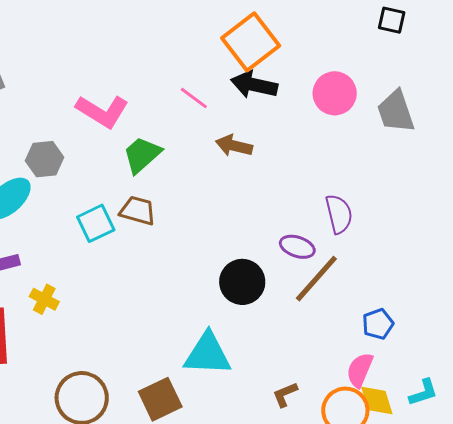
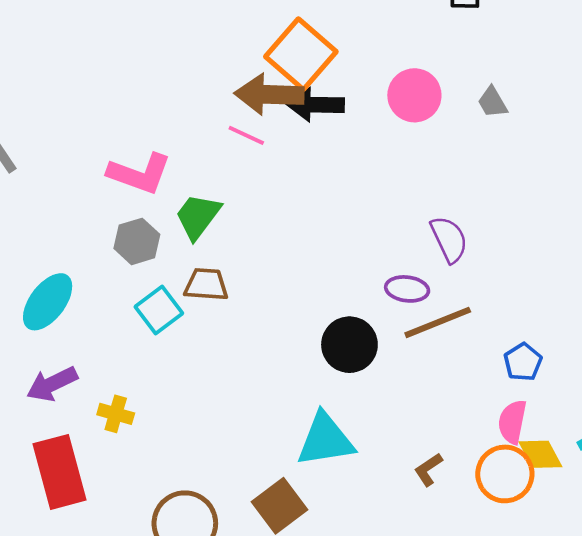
gray trapezoid: (396, 111) -> (492, 102), size x0.6
brown arrow: (234, 146) -> (269, 94), moved, size x1.5
gray hexagon: (45, 159) -> (137, 241), moved
brown line: (316, 279) -> (438, 322), turned 38

